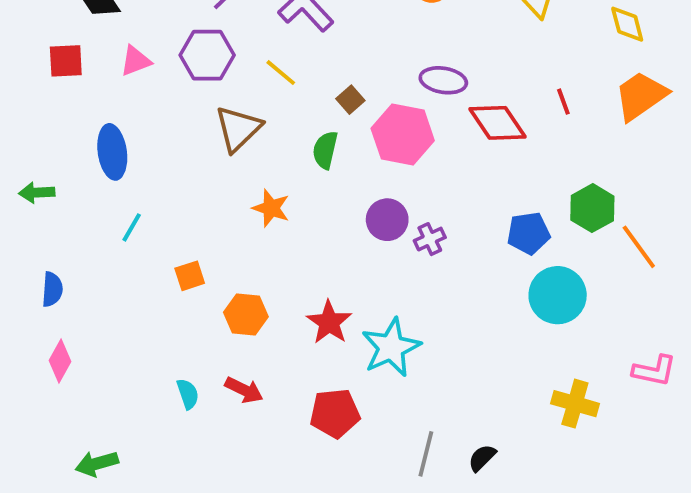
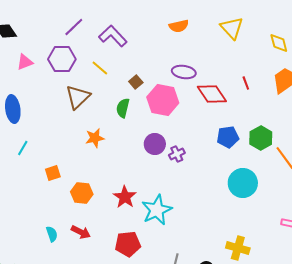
orange star: (271, 208) -> (95, 138), turned -30
blue pentagon: (529, 233) -> (228, 137), moved
yellow cross: (575, 404) -> (238, 248), moved

